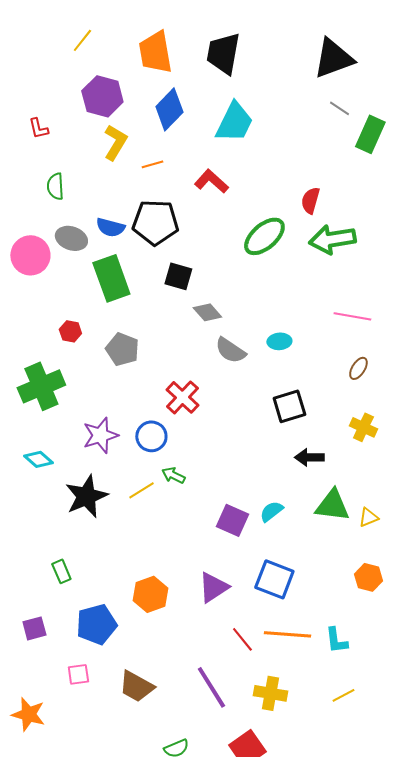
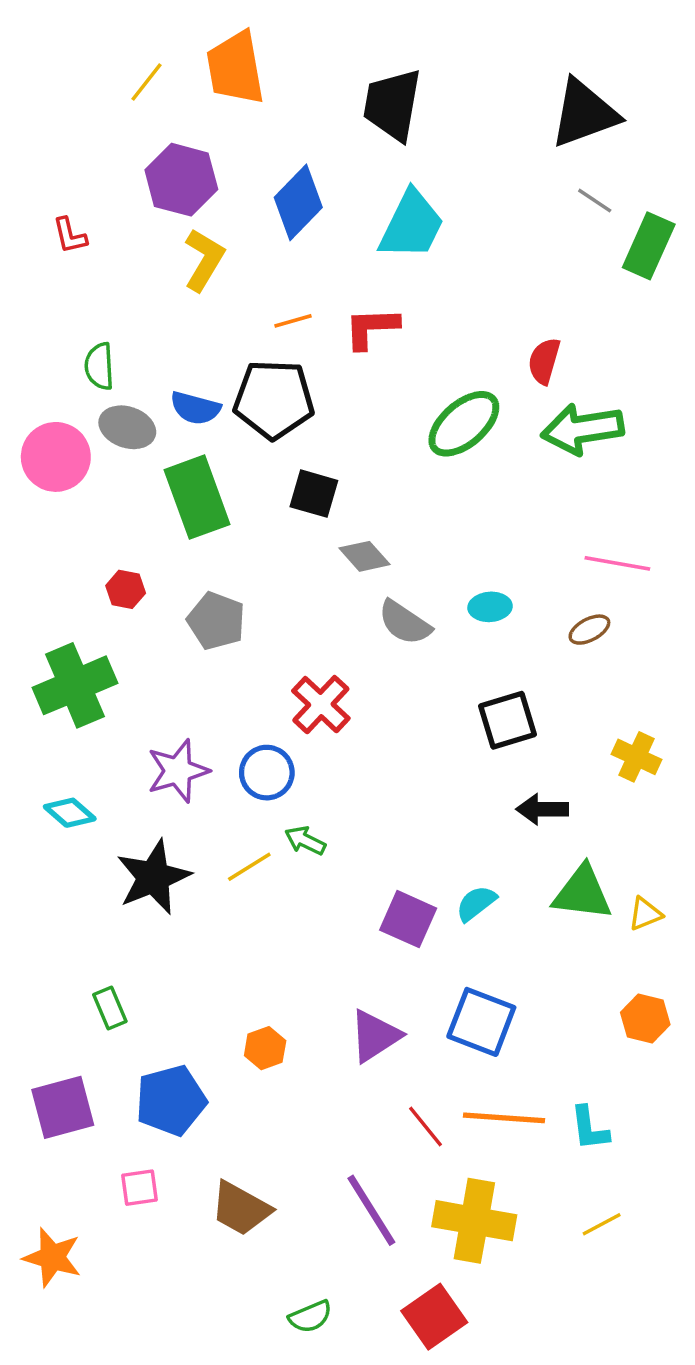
orange trapezoid: (155, 52) -> (235, 68), moved
orange line: (152, 164) -> (293, 321), moved
red L-shape: (211, 181) -> (371, 328), turned -44
green semicircle: (55, 186) -> (99, 366), moved
brown ellipse: (358, 368) -> (589, 630), moved, turned 30
orange hexagon: (150, 594) -> (265, 1048), size x0.7
purple square: (34, 628) -> (63, 1107), size x1.5
yellow cross: (270, 693) -> (474, 1221), size x1.4

